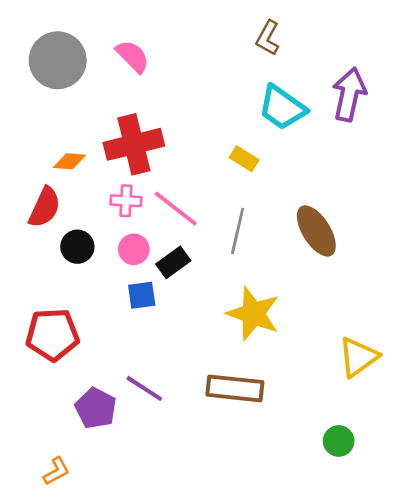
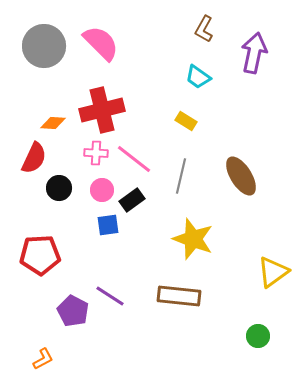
pink semicircle: (133, 56) -> (101, 43), size x1.4
purple arrow: (349, 94) -> (254, 53), moved
cyan trapezoid: (282, 108) -> (198, 77), moved, size x0.7

